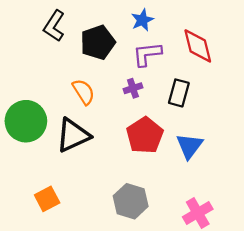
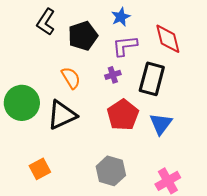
black rectangle: (179, 93) -> (152, 79), size x1.4

